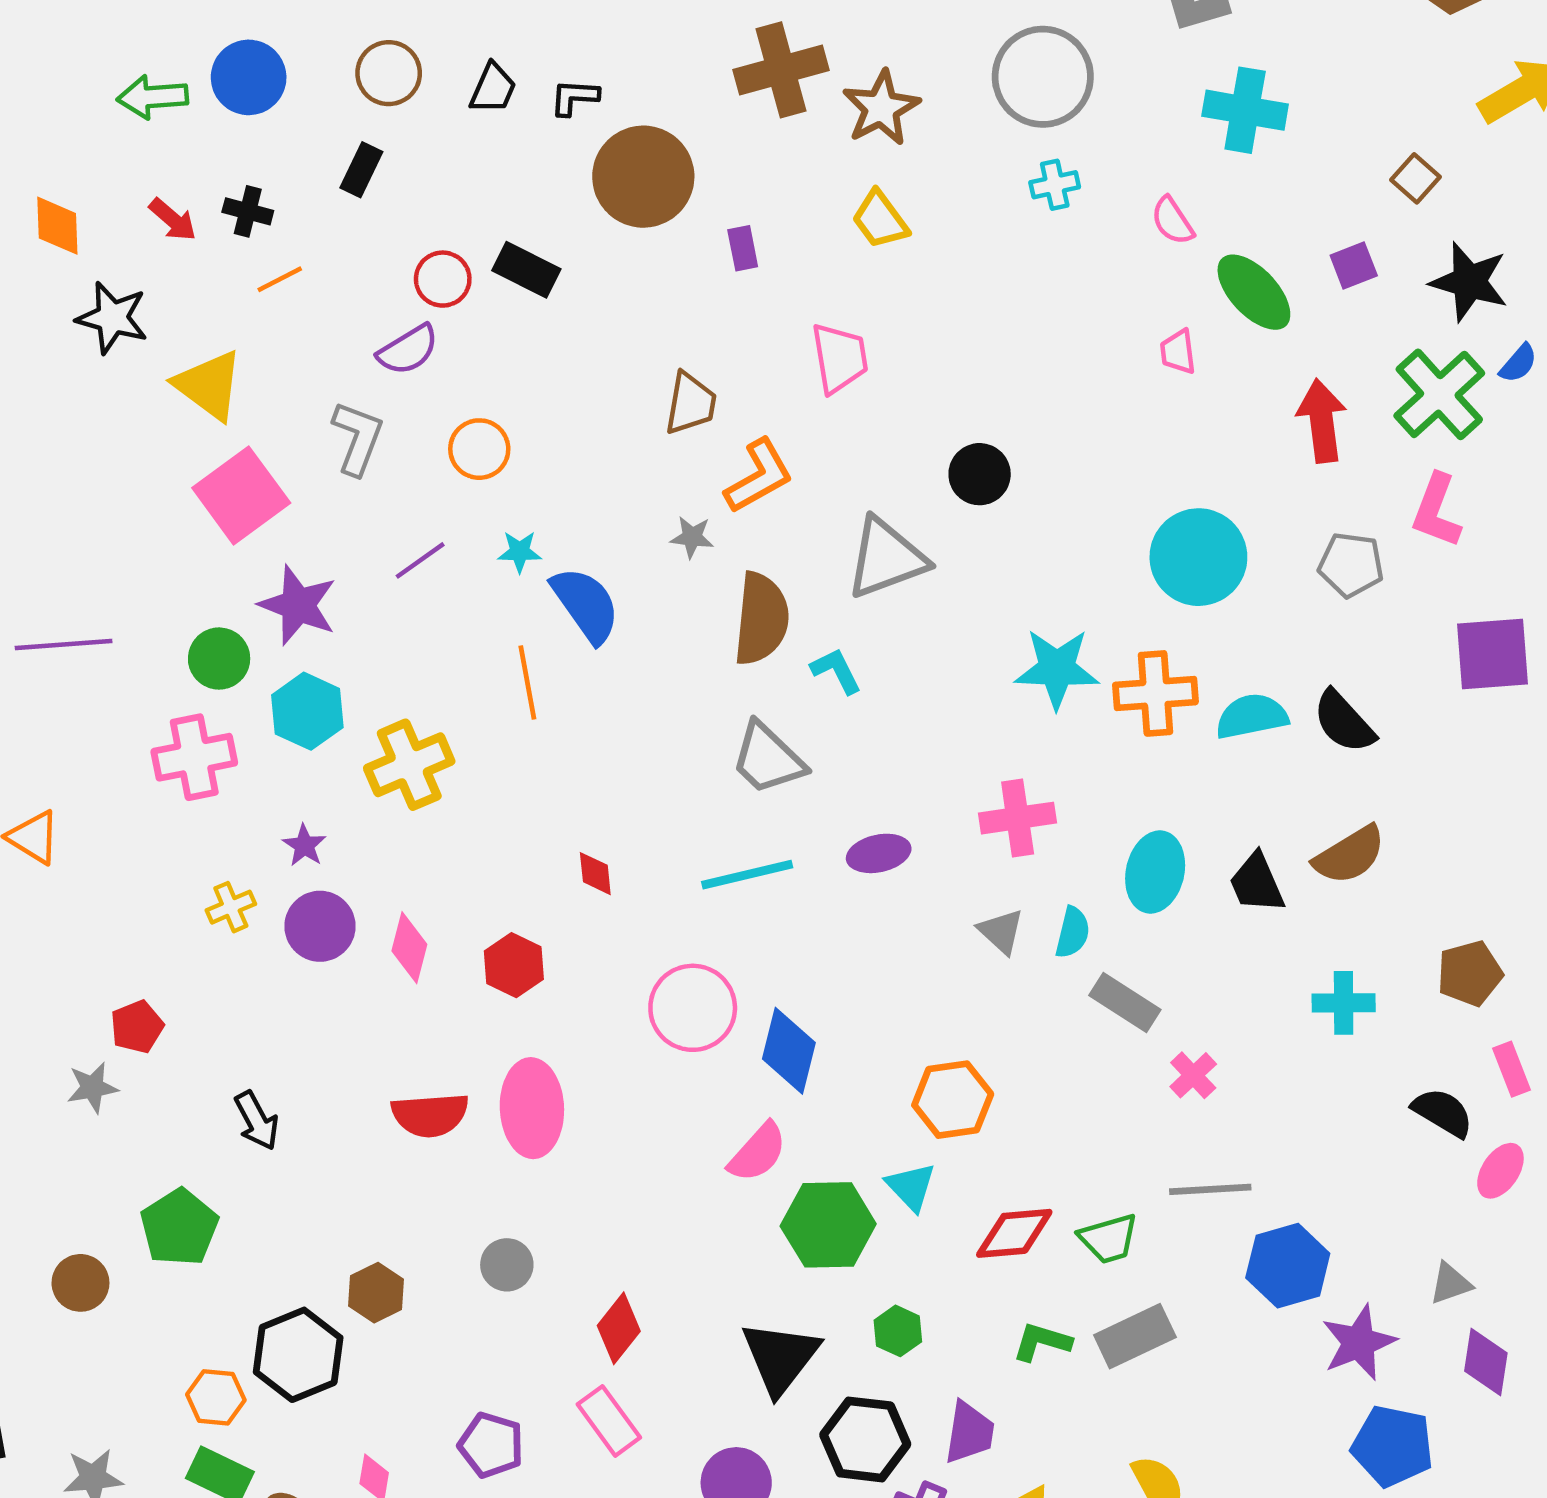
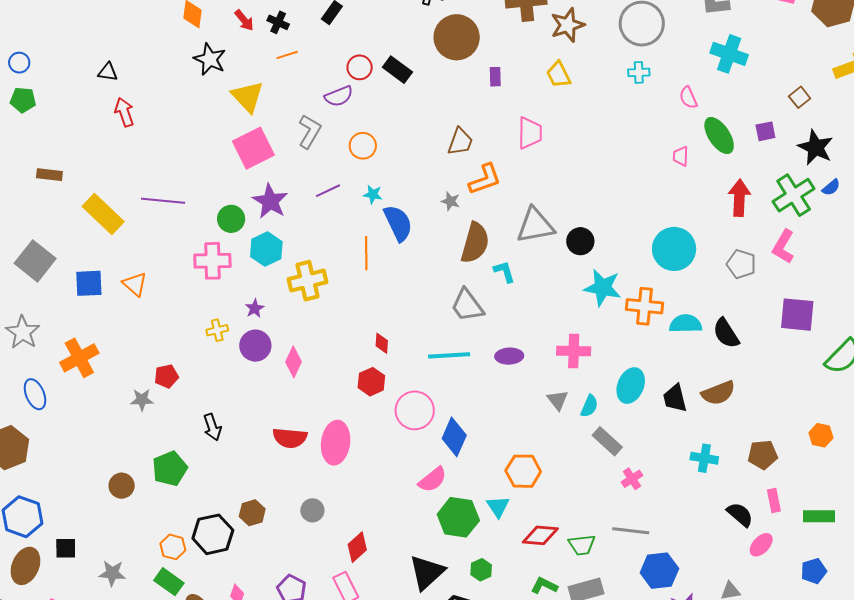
black circle: (980, 474) -> (580, 241), moved
red hexagon: (514, 965) -> (371, 382), moved

